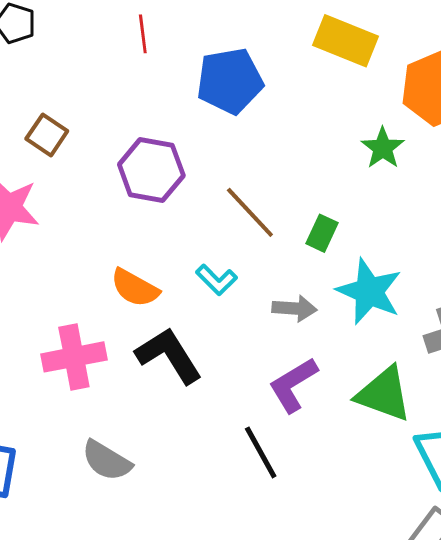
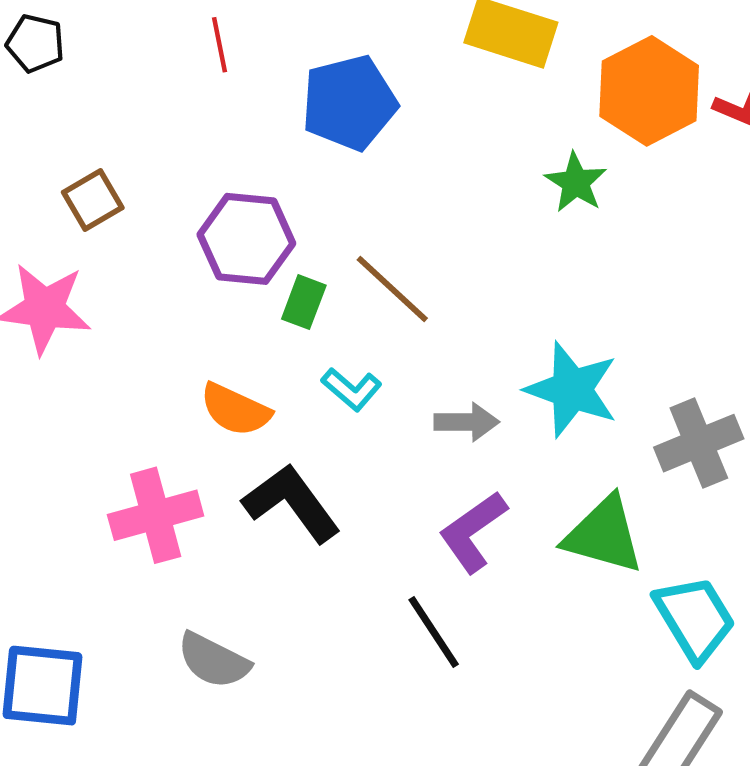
brown square: (47, 135) -> (93, 200), turned 30
green rectangle: (322, 233) -> (304, 302), moved

